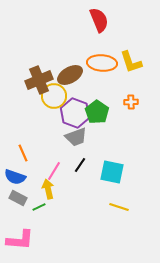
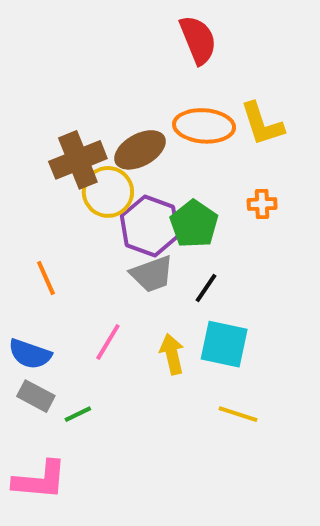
orange line: (23, 153) -> (46, 278), moved
black line: (80, 165) -> (206, 288), moved
yellow arrow: (48, 189) -> (172, 354), moved

